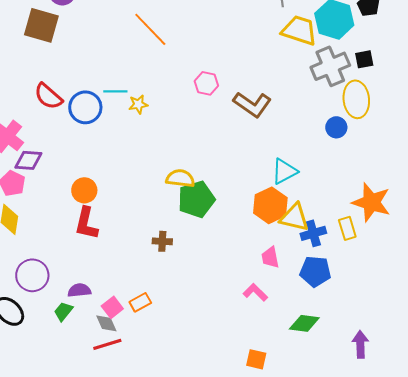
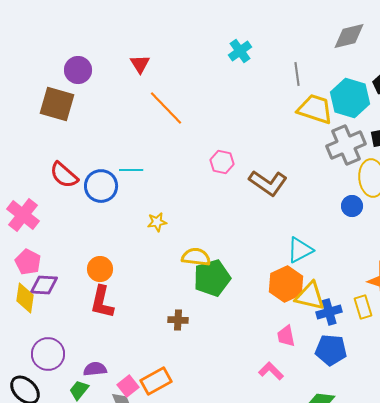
yellow star: (138, 104) -> (157, 222), moved
purple diamond: (28, 160) -> (44, 285), moved
orange rectangle: (140, 302) -> (156, 381), size x1.4

